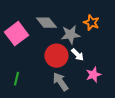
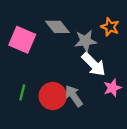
pink square: (16, 34) -> (22, 40), turned -30
white arrow: (77, 55) -> (94, 64), size x1.6
red circle: (56, 56) -> (53, 96), moved

